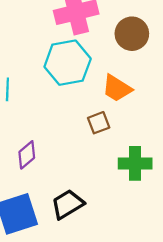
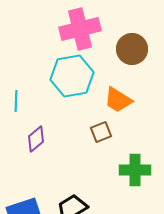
purple diamond: (27, 155) -> (36, 139), moved

